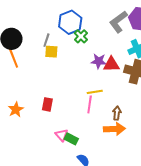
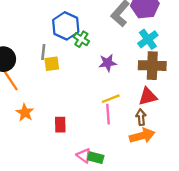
red triangle: (111, 64) -> (148, 96), moved
orange star: (16, 110) -> (25, 113), moved

